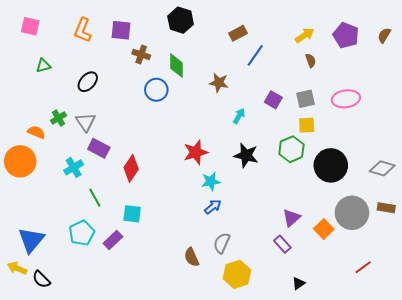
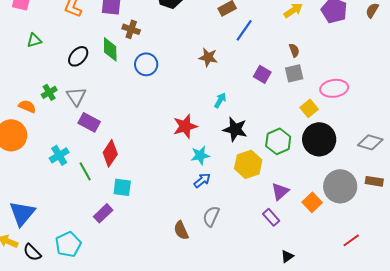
brown semicircle: (311, 61) -> (294, 50), moved
green diamond: (176, 66) -> (110, 49), moved
pink ellipse: (346, 99) -> (334, 88), moved
cyan arrow: (239, 116) -> (220, 100), moved
yellow square: (307, 125) -> (309, 108), moved, turned -36
green hexagon: (291, 149) -> (278, 141), moved
cyan cross: (74, 167) -> (59, 155), moved
red diamond: (131, 168) -> (110, 153), moved
cyan pentagon: (82, 233) -> (68, 244), moved
yellow hexagon: (237, 274) -> (248, 164), moved

